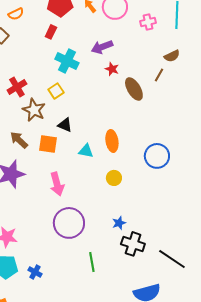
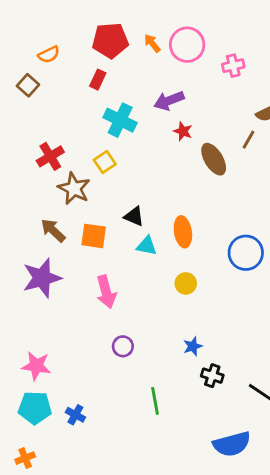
black triangle: (65, 125) -> (134, 216), moved
purple circle: (69, 223) -> (123, 346), size x0.5
black cross: (133, 244) -> (212, 376), size x0.7

